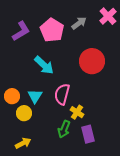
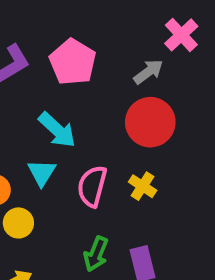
gray arrow: (79, 23) -> (148, 72), moved
cyan triangle: (35, 96) -> (42, 173), moved
yellow cross: (77, 112) -> (143, 186), moved

